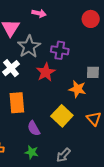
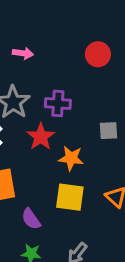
orange star: (77, 89) -> (71, 158), moved
yellow square: (62, 116) -> (70, 197), turned -30

